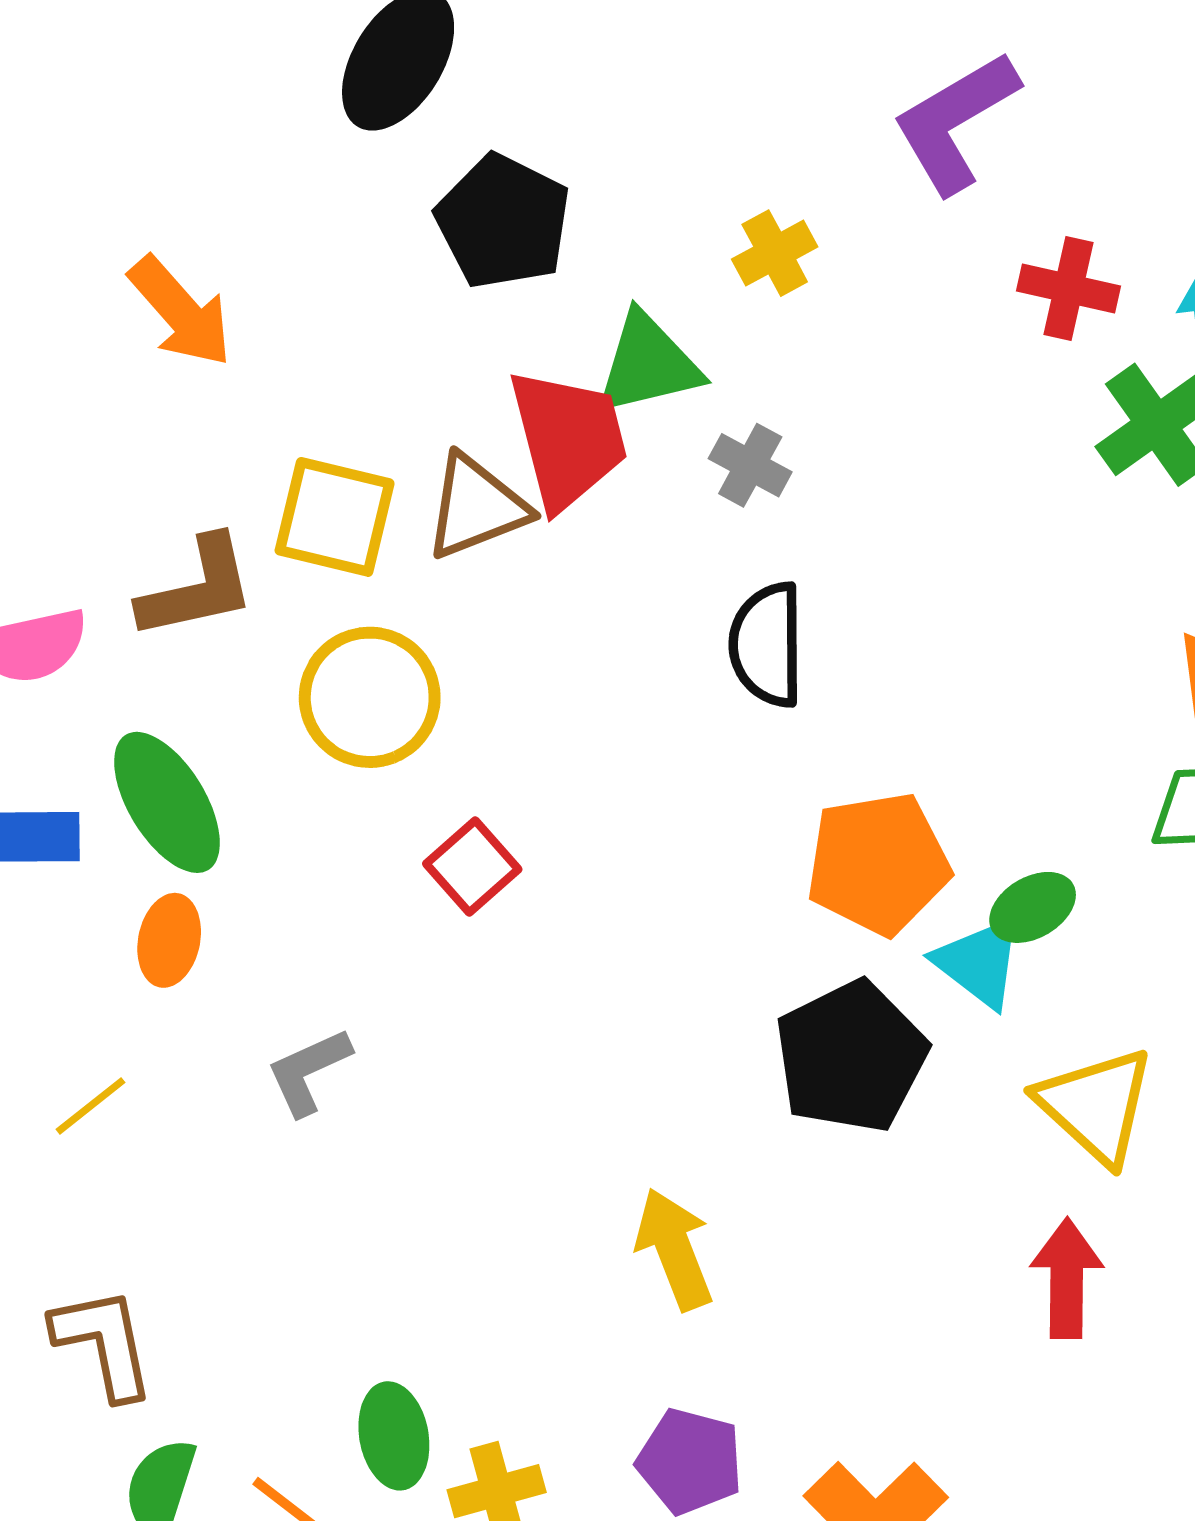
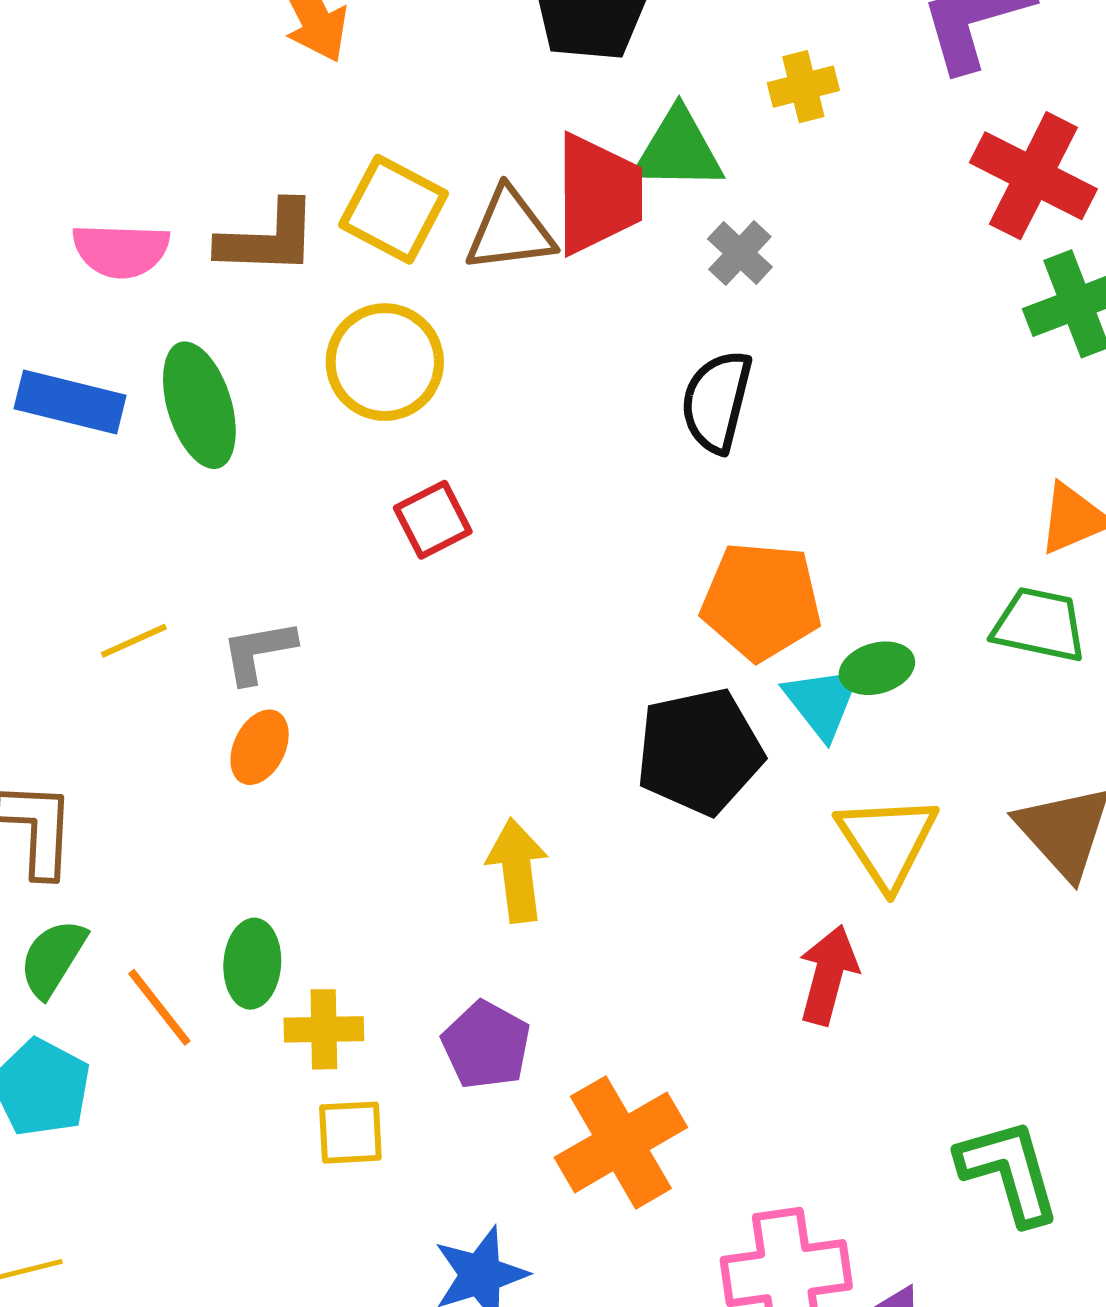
red cross: (1068, 288) -> (1033, 176), size x1.5
orange ellipse: (169, 940) -> (260, 747), moved
yellow line: (90, 1106) -> (134, 641), moved

